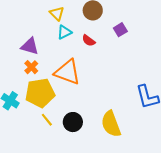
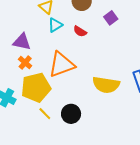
orange triangle: (67, 72) -> (62, 65), turned -36
yellow semicircle: (111, 124) -> (106, 85), moved, turned -56

